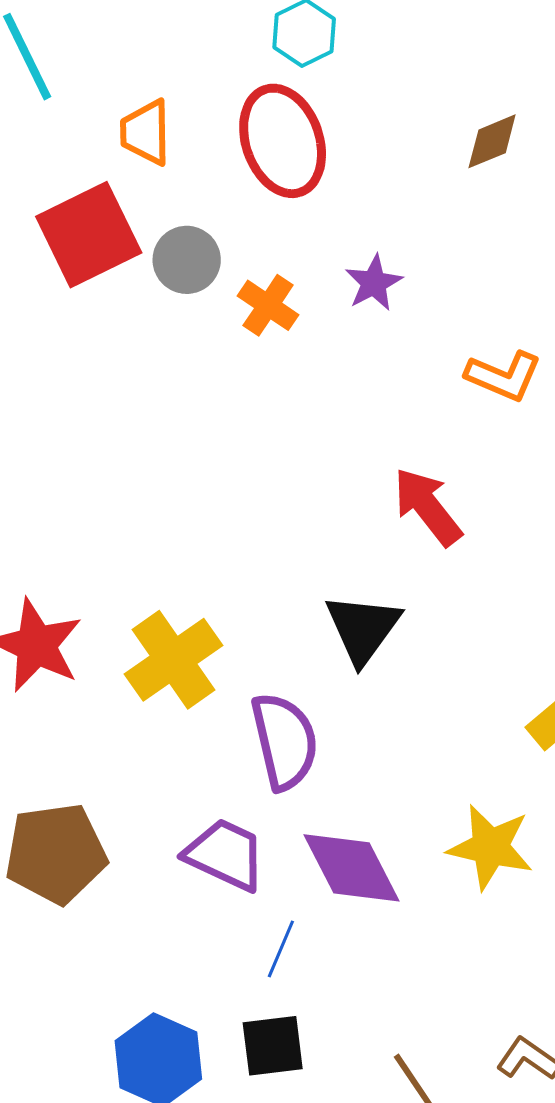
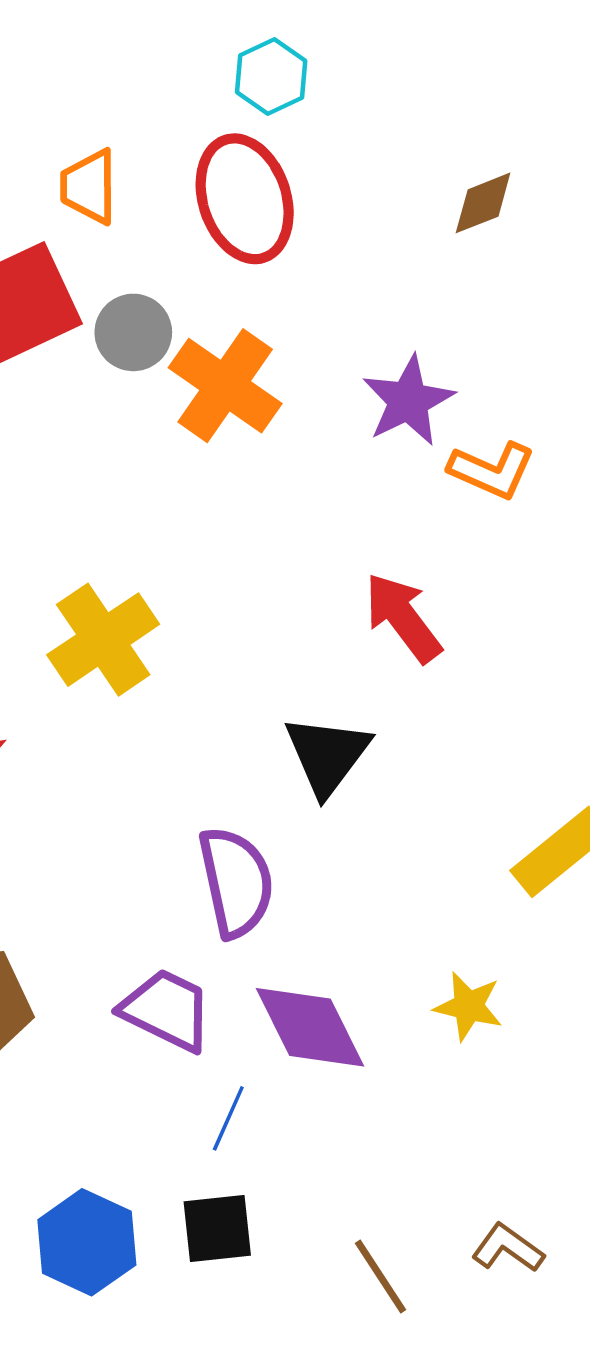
purple star: (374, 283) -> (408, 401), moved, size x1.4
orange cross: (268, 305) -> (225, 386), size x1.6
yellow cross: (174, 660) -> (103, 640), moved
yellow star: (490, 847) -> (468, 1006), size x0.7

